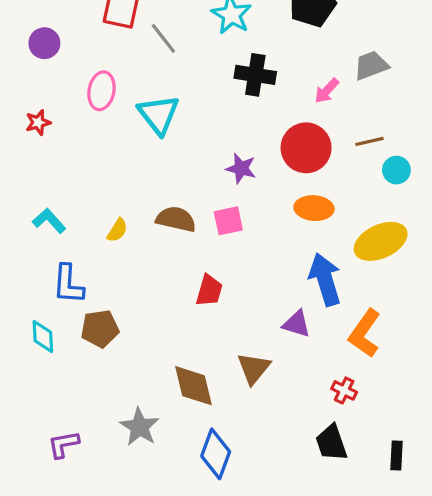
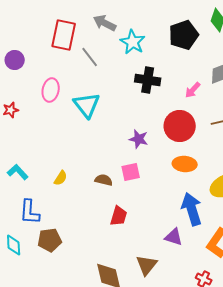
brown semicircle: (176, 219) -> (104, 180), moved, size x0.7

